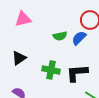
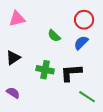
green semicircle: (60, 36) -> (54, 36), turned 56
blue semicircle: (79, 38) -> (81, 43), moved

